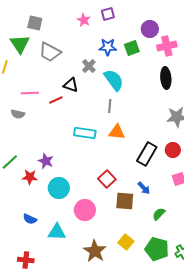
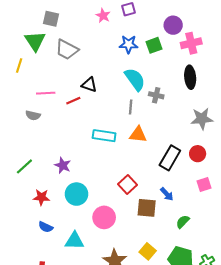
gray cross: (89, 66) -> (156, 95), moved, turned -32
red star: (30, 177) -> (41, 197), moved

